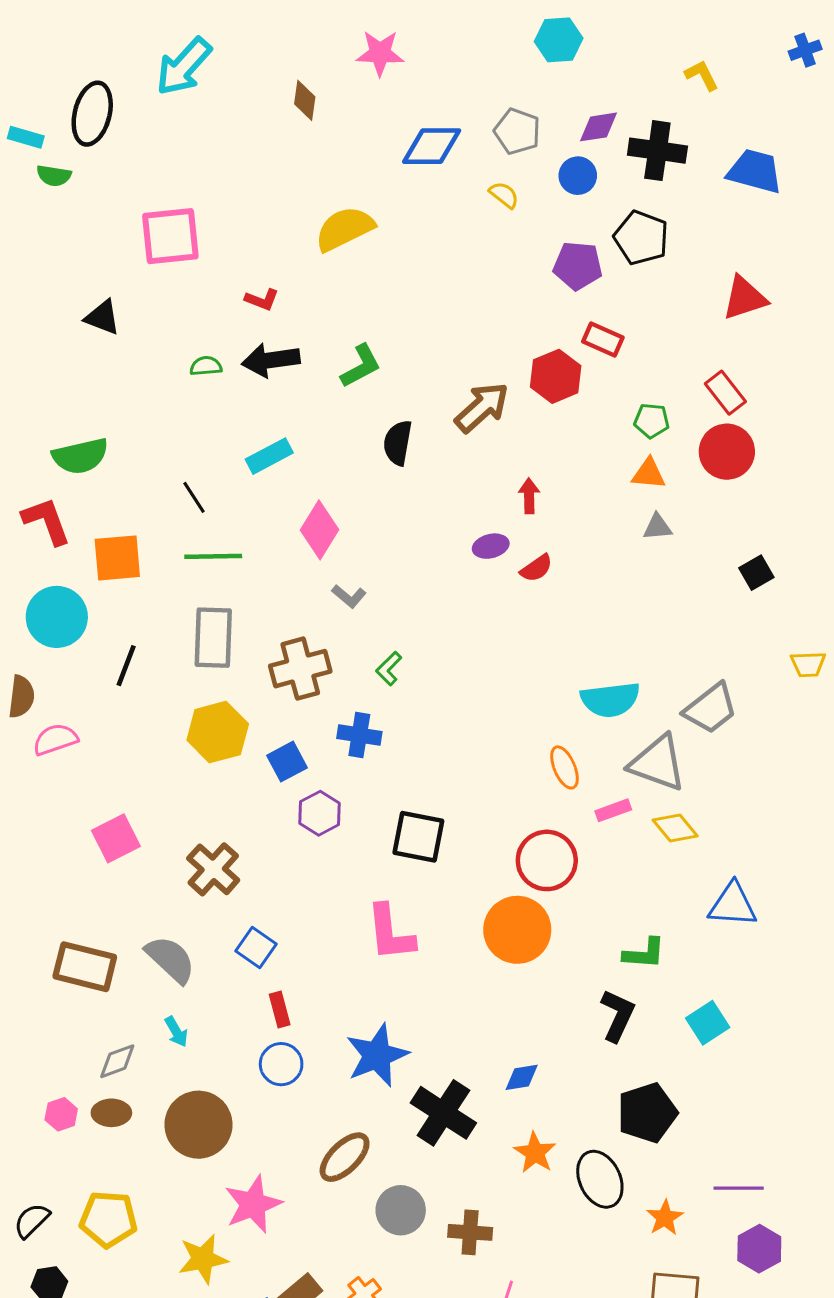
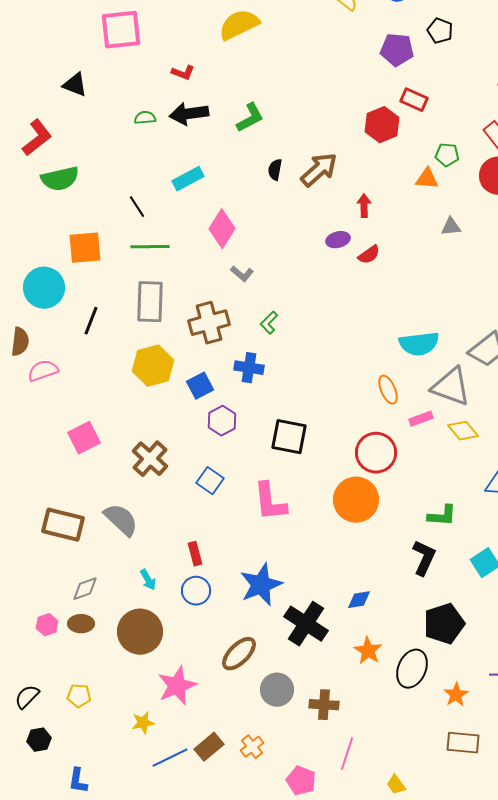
black pentagon: (641, 238) -> (440, 31), size x0.7
brown arrow: (482, 407) -> (319, 170), moved
black semicircle: (398, 443) -> (275, 170), size x0.7
orange triangle: (649, 474) -> (427, 179), moved
red L-shape: (46, 521) -> (37, 138), moved, turned 72
blue square: (256, 948) -> (210, 481), moved
cyan arrow: (176, 1032) -> (148, 580), moved
black ellipse: (600, 1179) -> (412, 669), turned 48
yellow pentagon: (108, 1219) -> (79, 696), size x0.6
yellow star: (203, 1259) -> (143, 723), size x0.7

